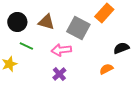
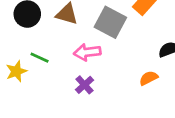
green line: (26, 46) -> (40, 58), moved

